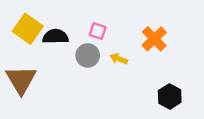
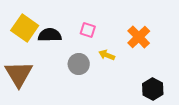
gray circle: (88, 55) -> (79, 64), moved

